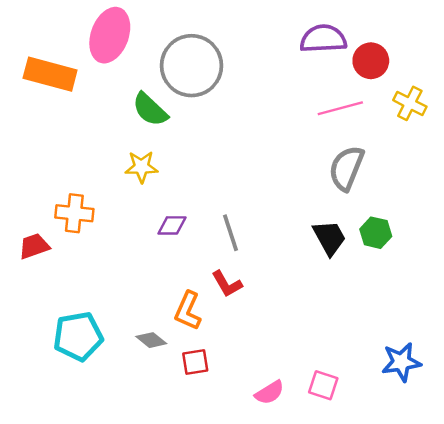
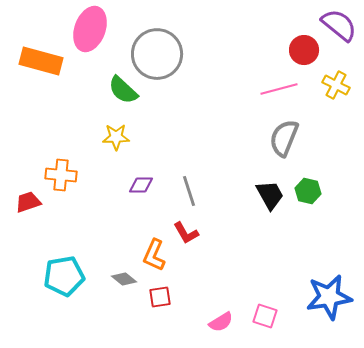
purple semicircle: (323, 39) -> (339, 25), moved, turned 42
blue star: (401, 362) -> (329, 297), size x1.4

